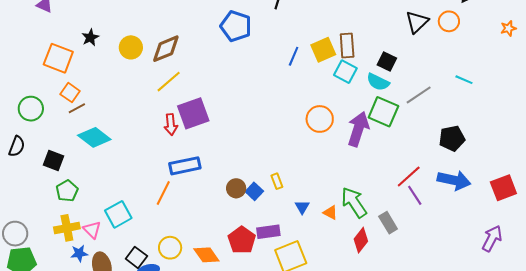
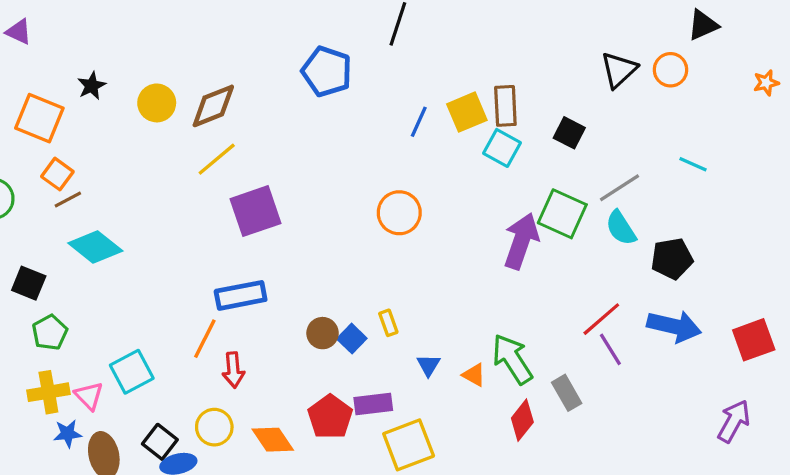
cyan semicircle: (378, 82) -> (621, 228), moved, turned 30
orange circle: (320, 119) -> (399, 213), moved
red arrow: (171, 125) -> (233, 370), moved

